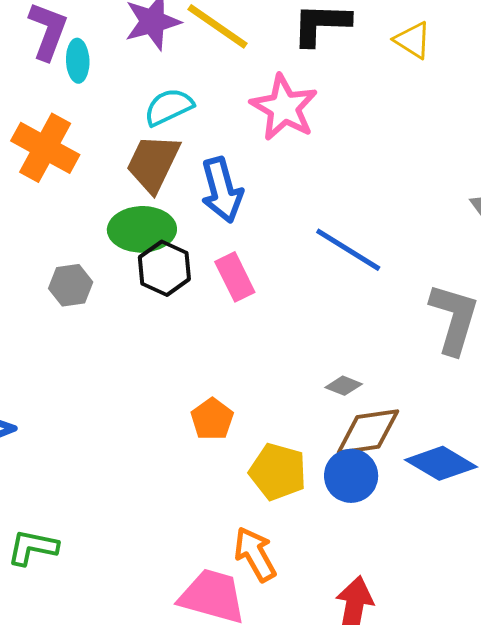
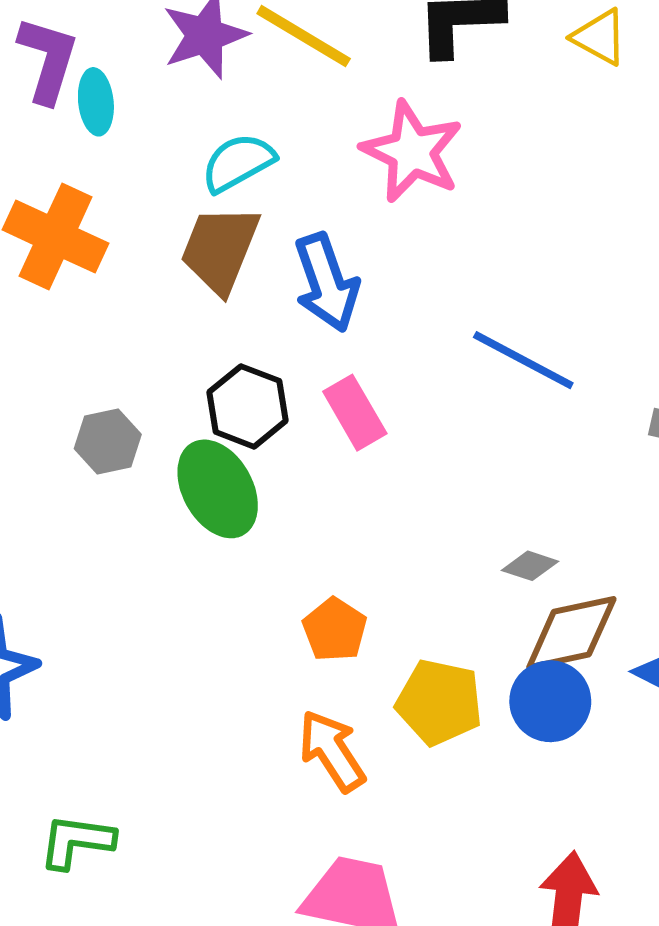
green ellipse: (142, 229) -> (218, 489), moved, turned 66
orange arrow: (255, 554) -> (332, 751), moved

